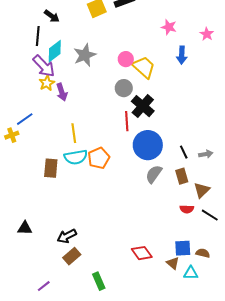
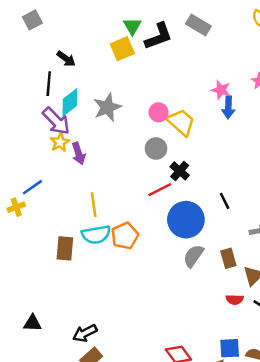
pink star: (169, 27) -> (221, 90), moved
black cross: (143, 106) -> (180, 171), size x0.7
red line: (127, 121) -> (160, 190), turned 66
black line: (184, 152) -> (225, 201), moved

